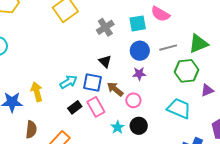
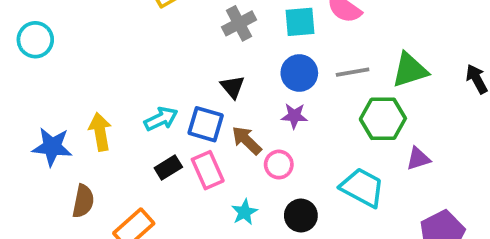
black circle: (139, 126) -> (301, 216), moved

